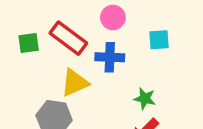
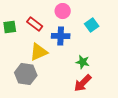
red rectangle: (68, 38) -> (35, 24), size x0.7
cyan square: (159, 40) -> (92, 25), turned -32

